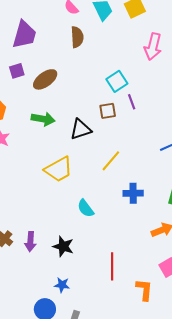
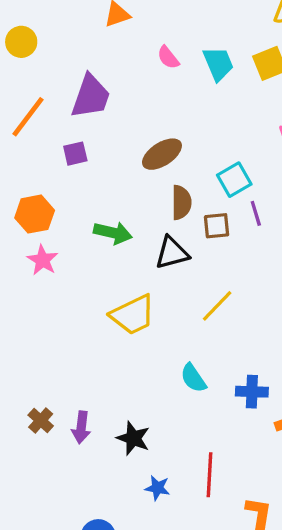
brown semicircle: (77, 37) -> (181, 202), moved
brown ellipse: (45, 79) -> (162, 154), moved
blue cross: (133, 193) -> (252, 392), moved
cyan semicircle: (86, 208) -> (193, 378), moved
blue star: (62, 285) -> (157, 488), moved

